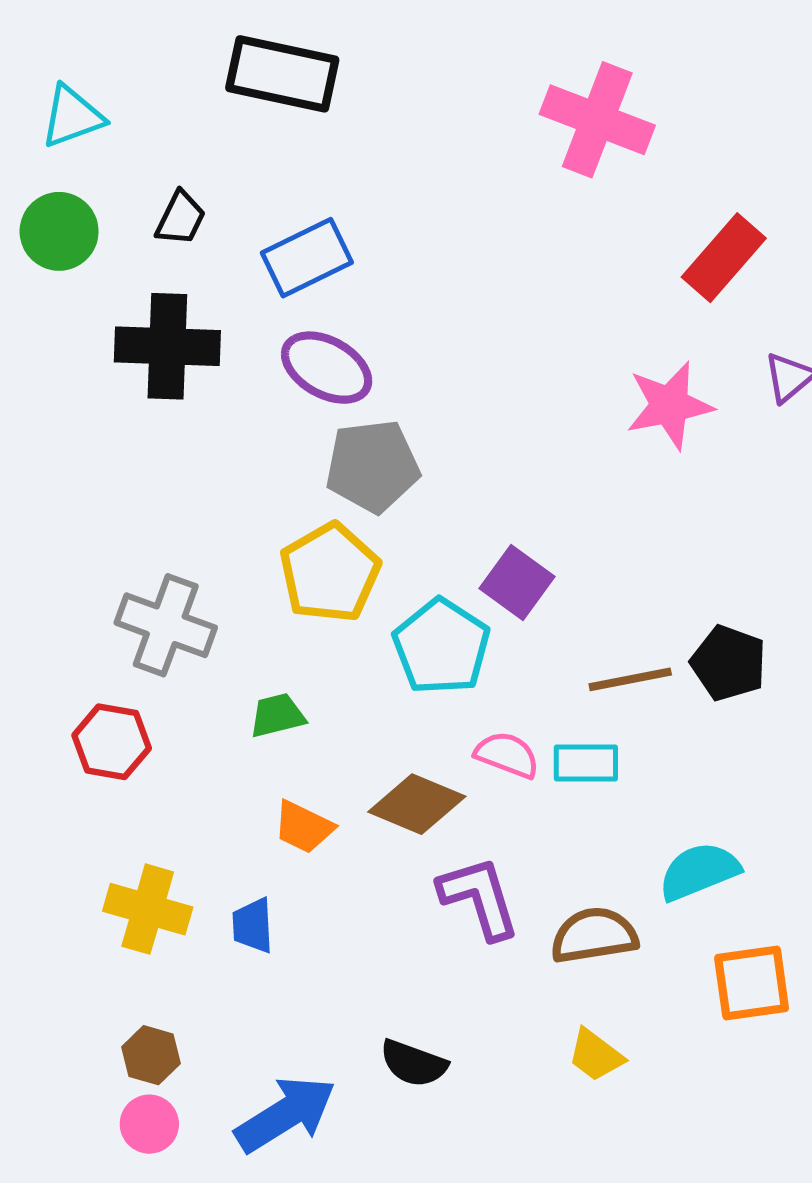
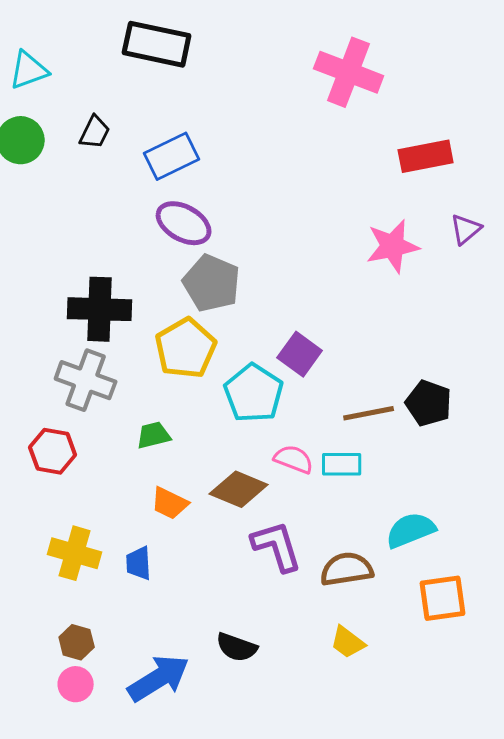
red rectangle: (724, 258) -> (426, 156), turned 38
black cross: (167, 346) -> (100, 309), moved
gray pentagon: (373, 466) -> (212, 283), turned 30

